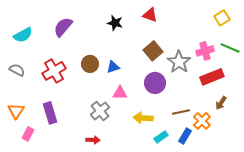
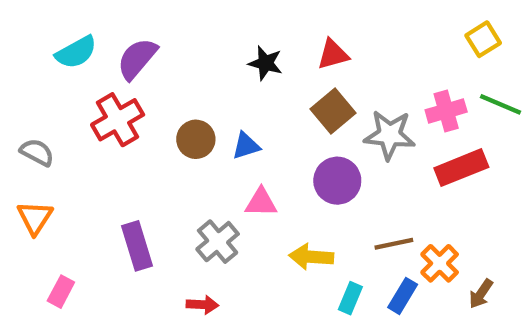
red triangle: (150, 15) -> (333, 54), moved, turned -35
black star: (115, 23) -> (265, 63), moved
cyan semicircle: (23, 35) -> (76, 52), moved
gray star: (179, 62) -> (390, 135), turned -30
red cross: (54, 71) -> (118, 120), moved
brown arrow: (221, 103) -> (481, 294), moved
orange triangle: (16, 111) -> (35, 218), moved
purple rectangle: (50, 113) -> (137, 246), moved
cyan rectangle: (161, 137) -> (350, 298), turned -32

